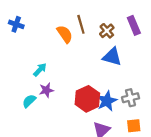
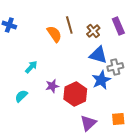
purple star: (46, 90) -> (52, 86), moved
gray cross: (131, 98) -> (115, 67), moved
blue star: (107, 101) -> (101, 80), moved

